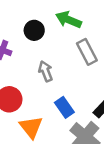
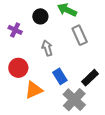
orange triangle: (31, 127) -> (34, 90), turned 42

